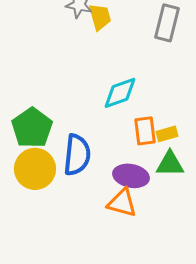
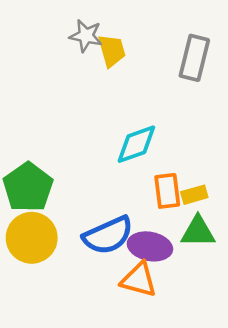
blue semicircle: (77, 155) -> (108, 235), moved, turned 60

